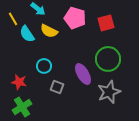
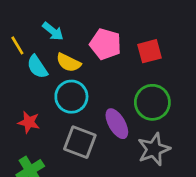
cyan circle: (44, 66) -> (71, 97), moved, size x1.5
red star: (19, 82) -> (29, 122), moved
gray square: (57, 87) -> (80, 142), size x1.6

